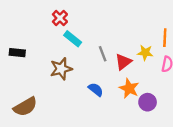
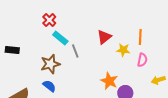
gray line: (103, 54) -> (75, 51), moved
red triangle: (123, 62) -> (104, 37), moved
blue semicircle: (96, 89) -> (49, 86), moved

